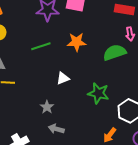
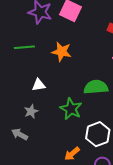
green semicircle: (115, 52) -> (96, 87), moved
gray star: (47, 107) -> (31, 111), moved

